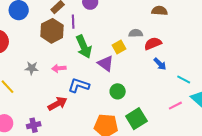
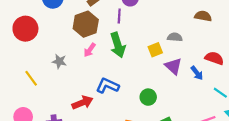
purple line: (73, 22) -> (119, 16), moved
red semicircle: (153, 44) -> (214, 58), moved, turned 36
purple triangle: (106, 63) -> (173, 66), moved
pink arrow: (59, 68) -> (90, 50), moved, turned -56

